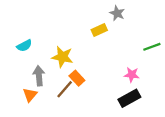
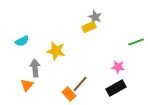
gray star: (117, 13) -> (95, 17), moved
orange rectangle: (77, 78) -> (69, 94), moved
brown line: (65, 89) -> (80, 84), moved

